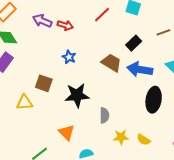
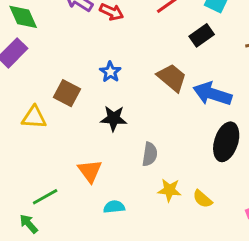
black rectangle: (134, 43) -> (202, 35), moved
blue star: (69, 57) -> (110, 72), moved
black star: (77, 95) -> (114, 118), size x0.7

